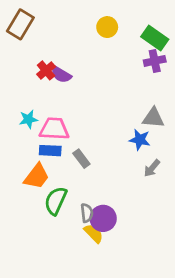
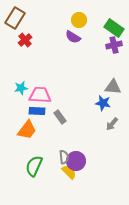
red cross: (46, 70) -> (25, 40), moved
purple semicircle: (61, 75) -> (73, 37), moved
green semicircle: (56, 201) -> (34, 166), moved

